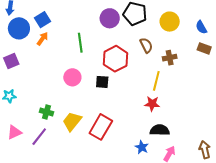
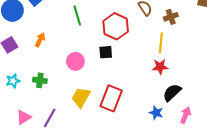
orange arrow: (42, 39) -> (40, 40), moved
pink circle: (72, 77) -> (75, 61), moved
green cross: (47, 112) -> (40, 80), moved
black semicircle: (160, 130) -> (172, 93), turned -36

